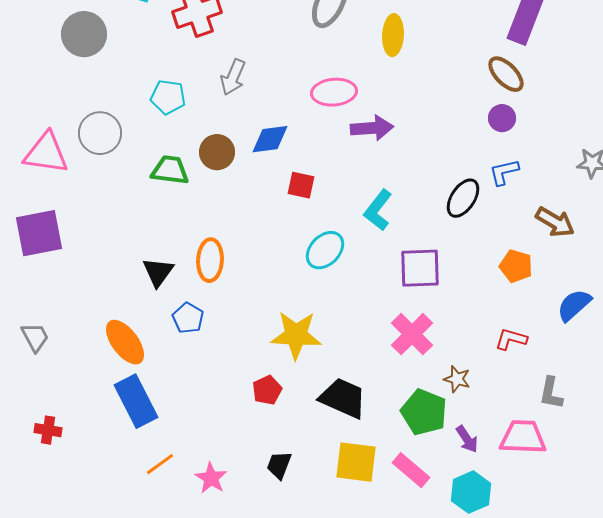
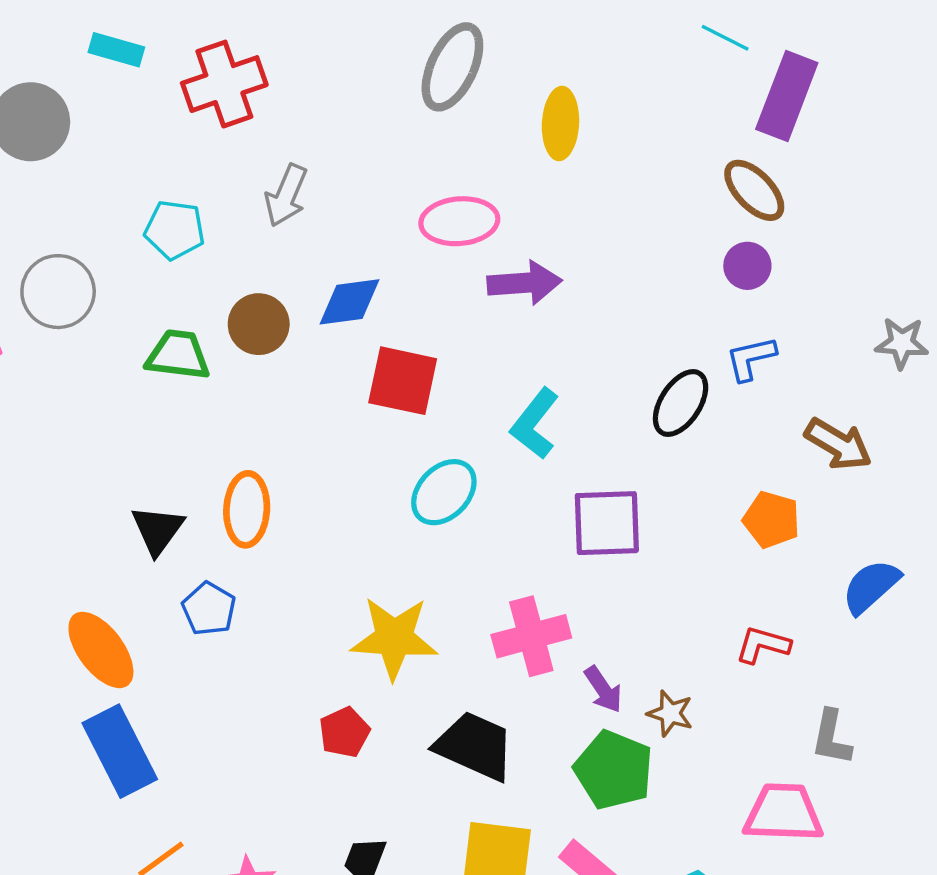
red square: (301, 185) -> (403, 381), size x1.5
pink cross: (412, 334) -> (531, 636), moved, turned 30
purple arrow: (467, 439) -> (603, 689), moved

